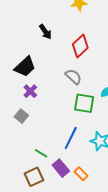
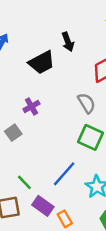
black trapezoid: (25, 67) -> (42, 62), moved
purple rectangle: (61, 168) -> (43, 206), turned -30

